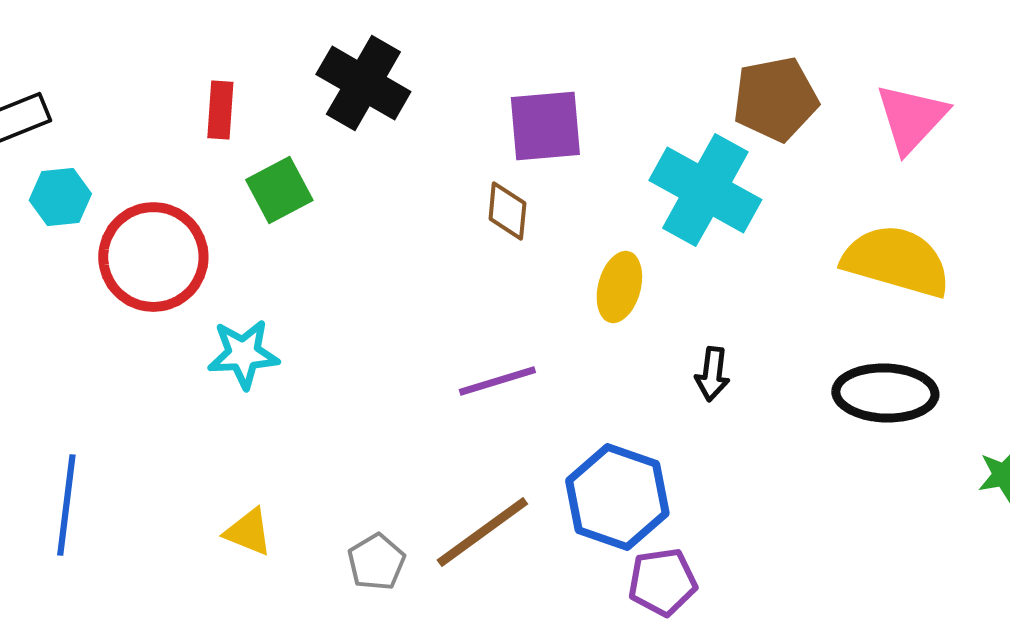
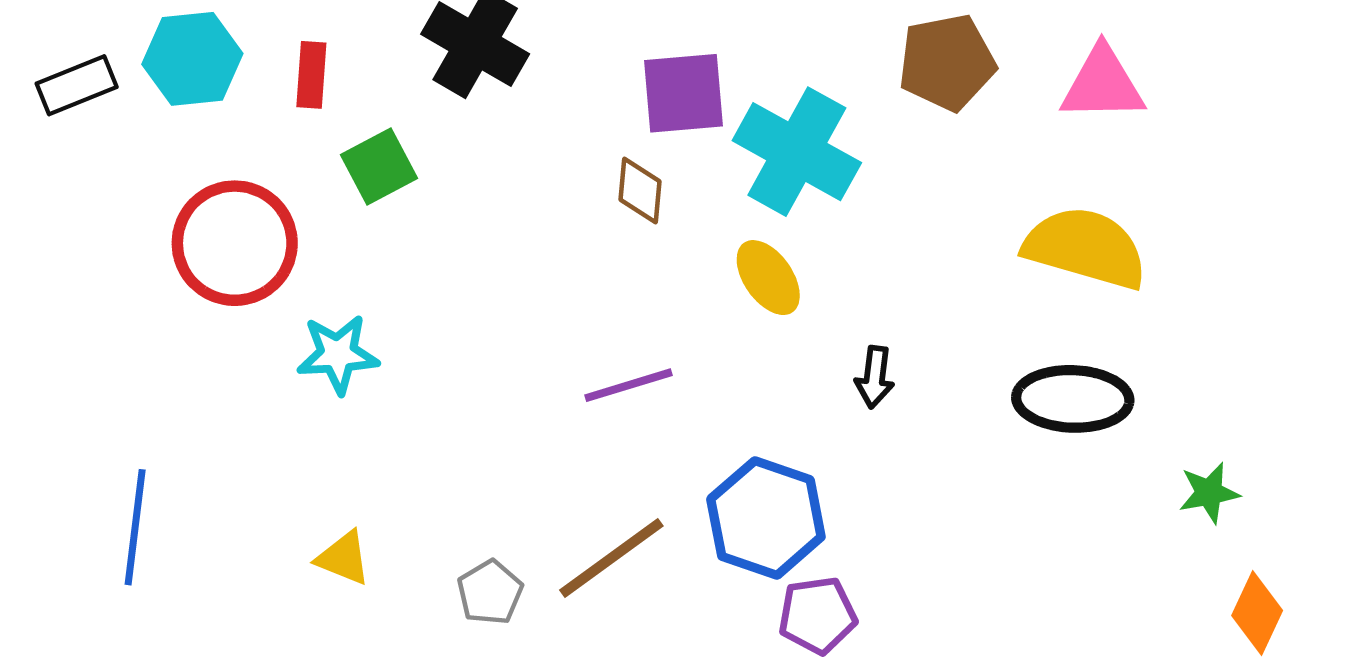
pink triangle: (911, 118) -> (1103, 84), turned 46
cyan cross: (705, 190) -> (797, 152), moved
cyan hexagon: (60, 197) -> (192, 59), moved, size x1.4
yellow ellipse: (619, 287) -> (768, 278), turned -50

